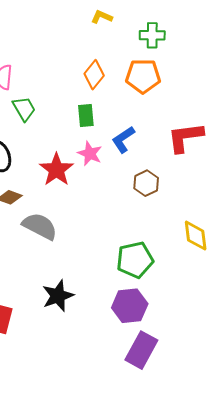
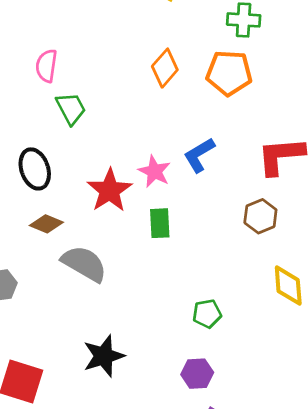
green rectangle: (86, 115) -> (160, 223), moved
brown hexagon: (146, 183) -> (260, 216), moved
green pentagon: (135, 260) -> (207, 314), size x0.6
purple hexagon: (130, 306) -> (197, 374), size x0.7

